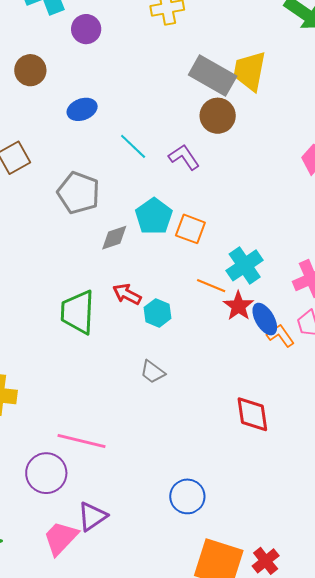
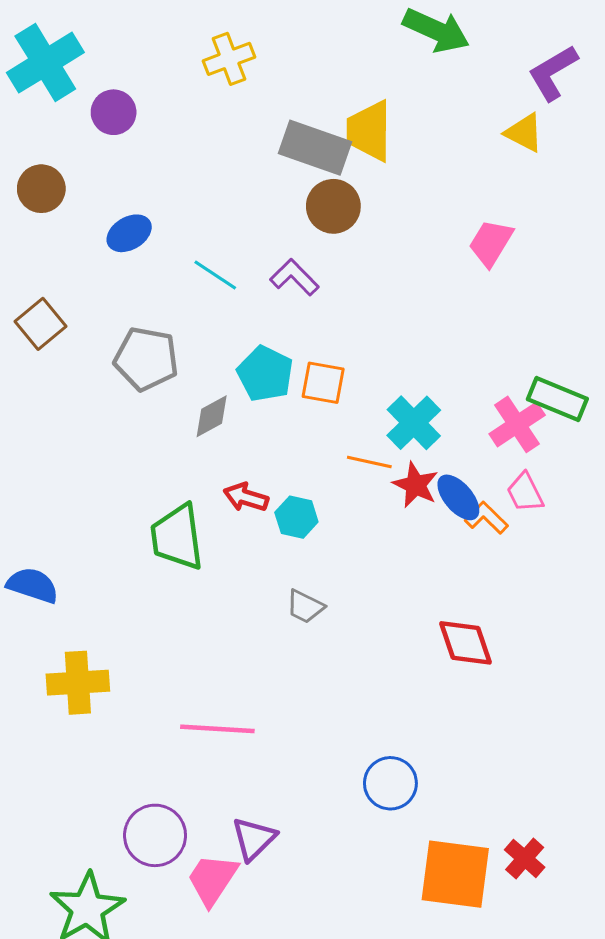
purple circle: (46, 473) -> (155, 835), moved

